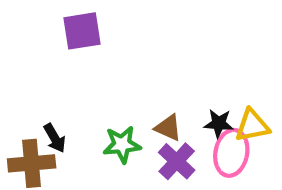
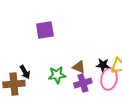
purple square: (82, 31) -> (45, 30), moved
purple cross: (177, 161) -> (83, 83), turned 30

